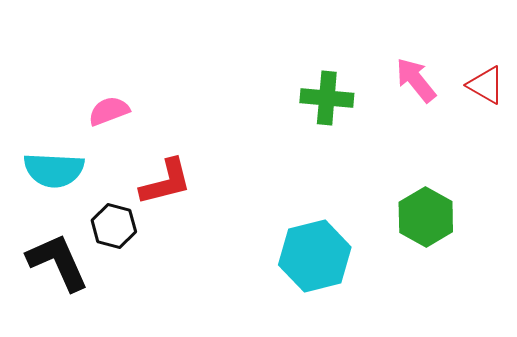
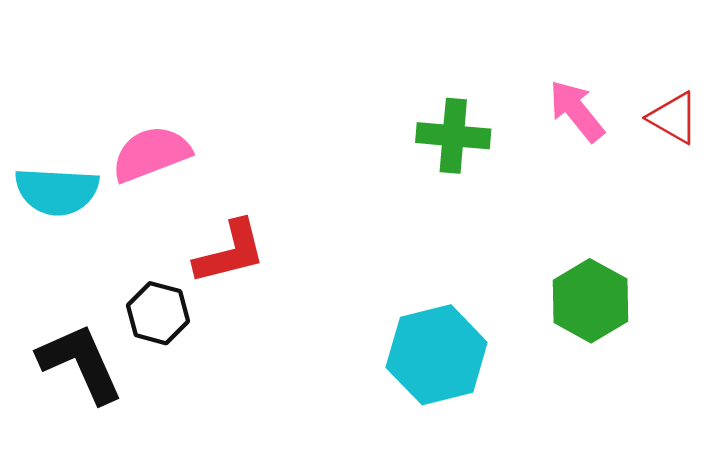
pink semicircle: (109, 111) -> (151, 154), size x1.4
cyan semicircle: (54, 170) -> (57, 191), moved

